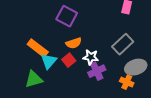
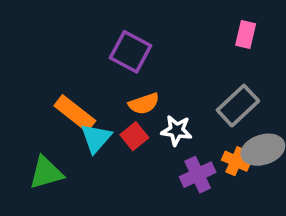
purple cross: (97, 71) -> (198, 175), moved
green triangle: (34, 79) -> (46, 173), moved
orange cross: (127, 82) -> (236, 161), moved

